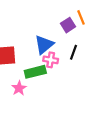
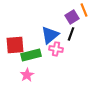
black line: (73, 52) -> (71, 34), moved
green rectangle: (35, 72) -> (31, 55), moved

